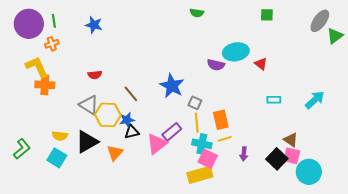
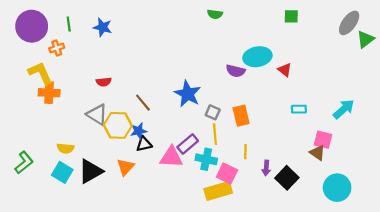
green line: (54, 21) -> (69, 24), moved
orange rectangle: (221, 120) -> (241, 116), moved
yellow line: (225, 139) -> (245, 152), turned -72
black triangle: (87, 142) -> (91, 171), moved
pink triangle: (157, 144) -> (171, 157), turned 40
cyan cross: (202, 144) -> (206, 159), moved
pink square: (292, 156) -> (323, 140), moved
black square: (277, 159) -> (287, 178), moved

